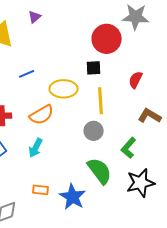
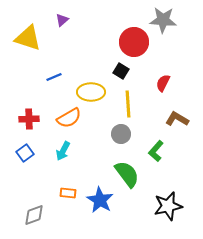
black square: (94, 68) -> (121, 71), turned 35
black star: (141, 183) -> (168, 206), moved

